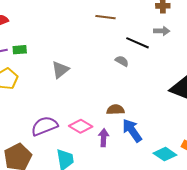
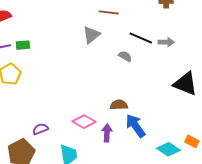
gray arrow: (162, 31) -> (166, 42), moved
gray triangle: (60, 70) -> (91, 35), moved
purple semicircle: (44, 126) -> (40, 129), moved, size x0.6

